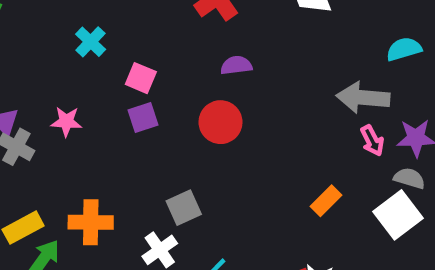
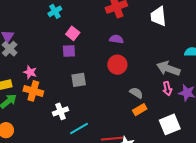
pink star: (66, 122) -> (30, 72), moved
red circle: (221, 122) -> (117, 65), moved
gray semicircle: (409, 178) -> (136, 93), moved
gray square: (184, 208) -> (79, 80), moved

